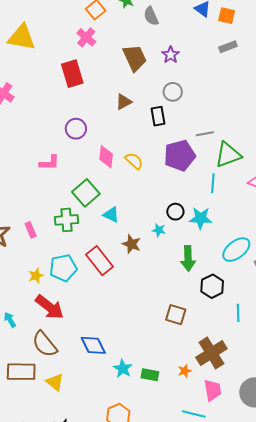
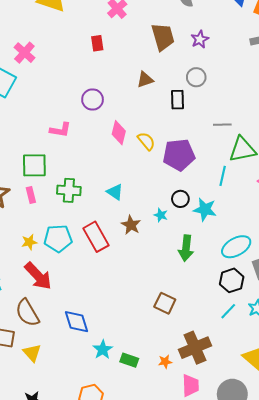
red rectangle: (72, 74) -> (97, 43), size x0.6
purple pentagon: (180, 156) -> (179, 155), moved
green square: (86, 193) -> (34, 165), moved, turned 32
black hexagon: (212, 286) -> (232, 280), moved
cyan line: (238, 313) -> (228, 311), turned 36

